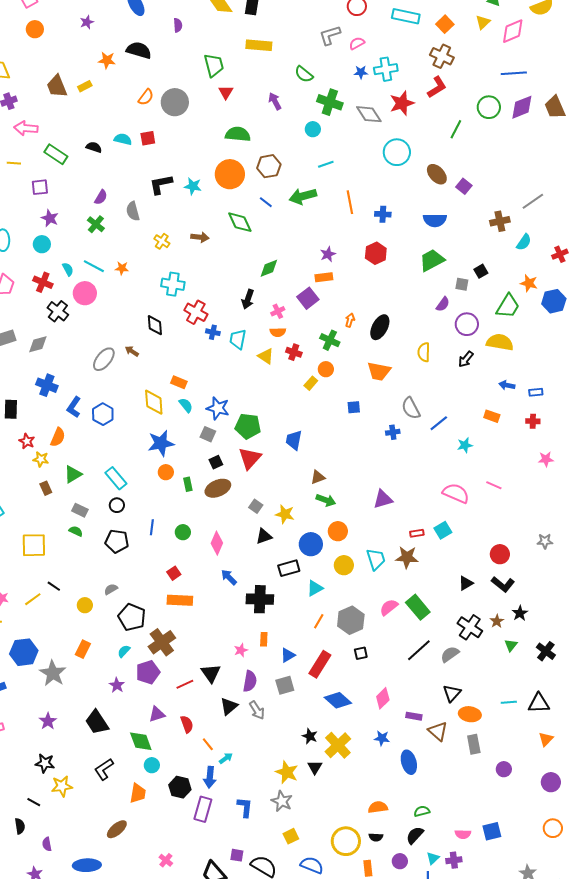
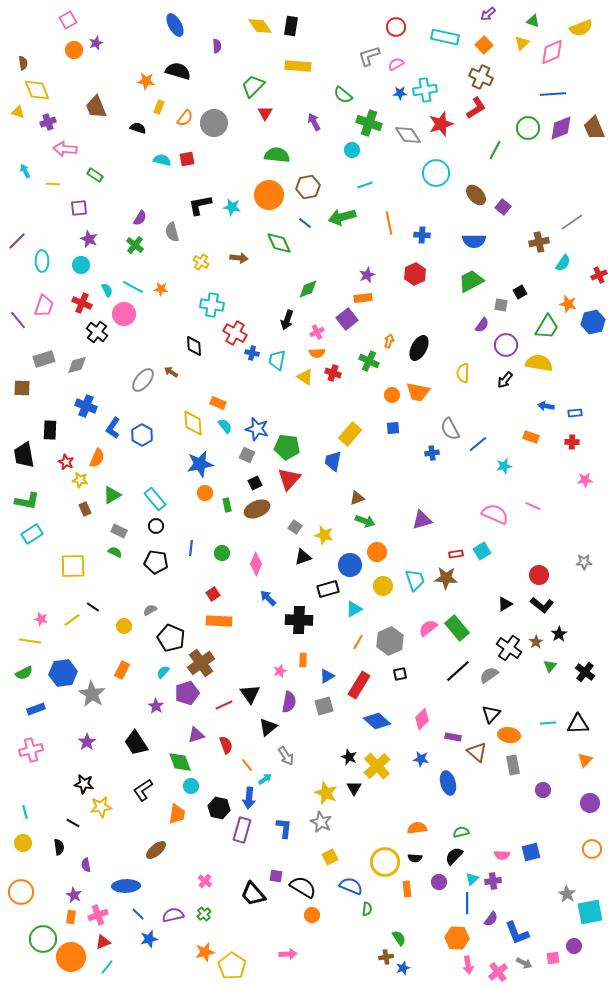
purple star: (87, 22) -> (96, 43), moved
green trapezoid: (214, 65) -> (253, 86), turned -120
yellow rectangle: (85, 86) -> (159, 107), moved, turned -40
black semicircle: (94, 147) -> (138, 128), moved
green rectangle: (56, 154) -> (95, 175), size x0.7
orange circle: (326, 369) -> (392, 395), moved
yellow rectangle: (311, 383) -> (350, 434), moved, size x1.6
gray arrow: (257, 710) -> (286, 756), moved

